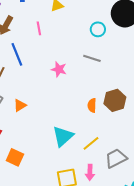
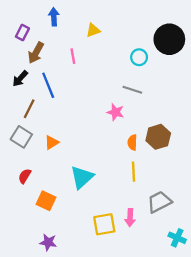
pink star: (59, 69) -> (116, 112), moved
cyan triangle: (63, 136) -> (82, 177), moved
yellow line: (91, 143) -> (133, 172), moved, turned -54

